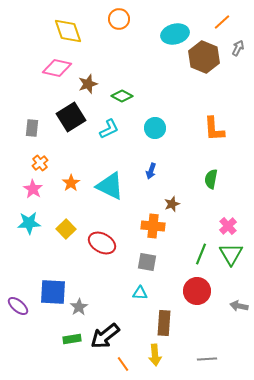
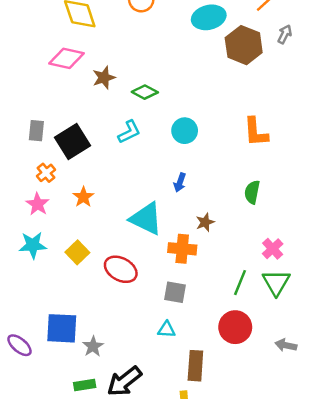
black square: (71, 117) -> (73, 142), moved
cyan triangle: (110, 186) -> (146, 219), moved

